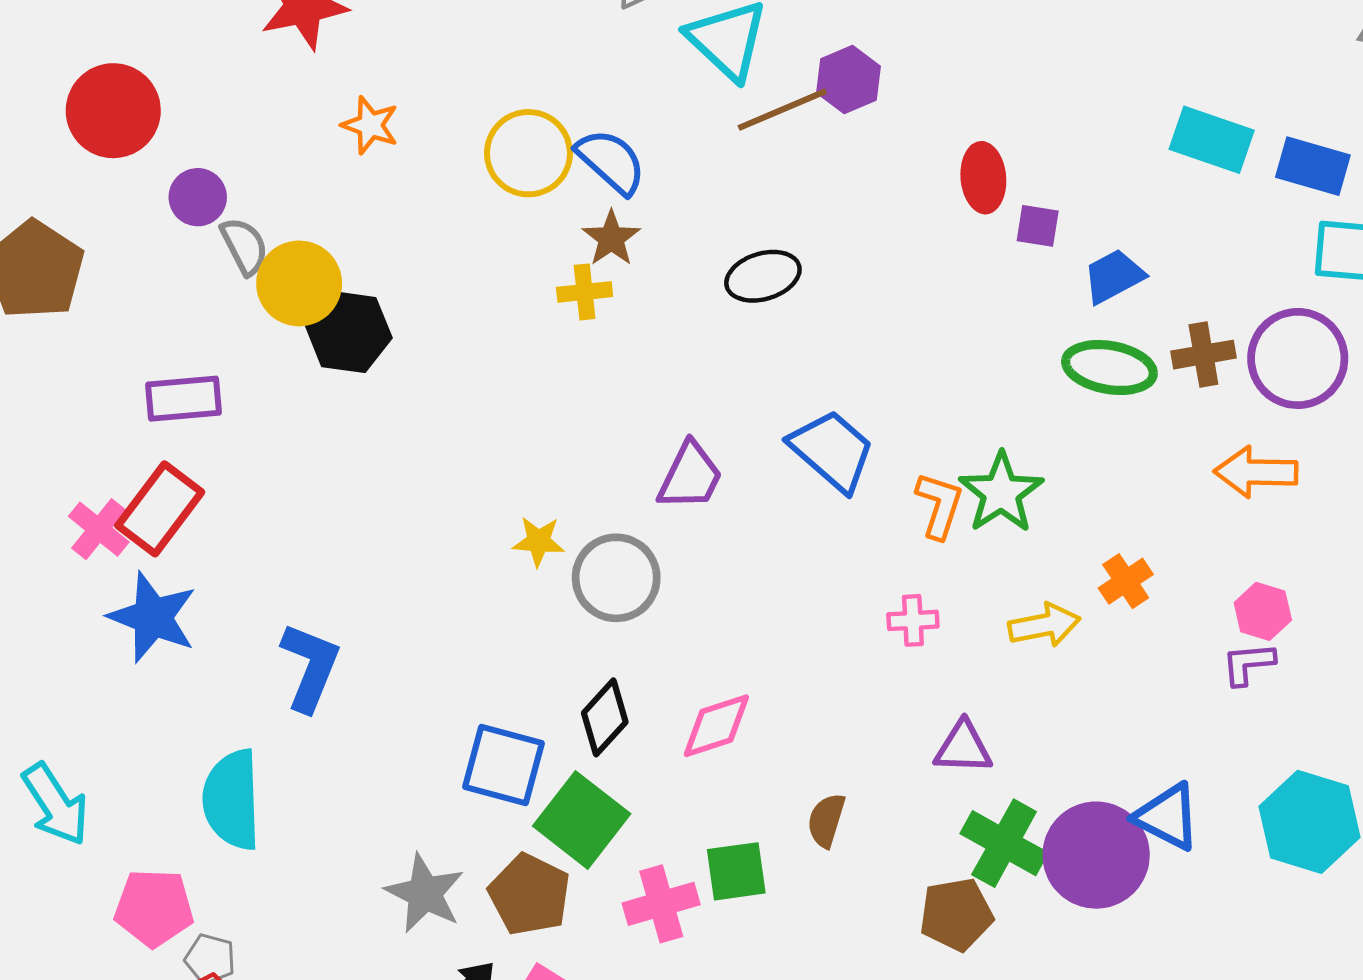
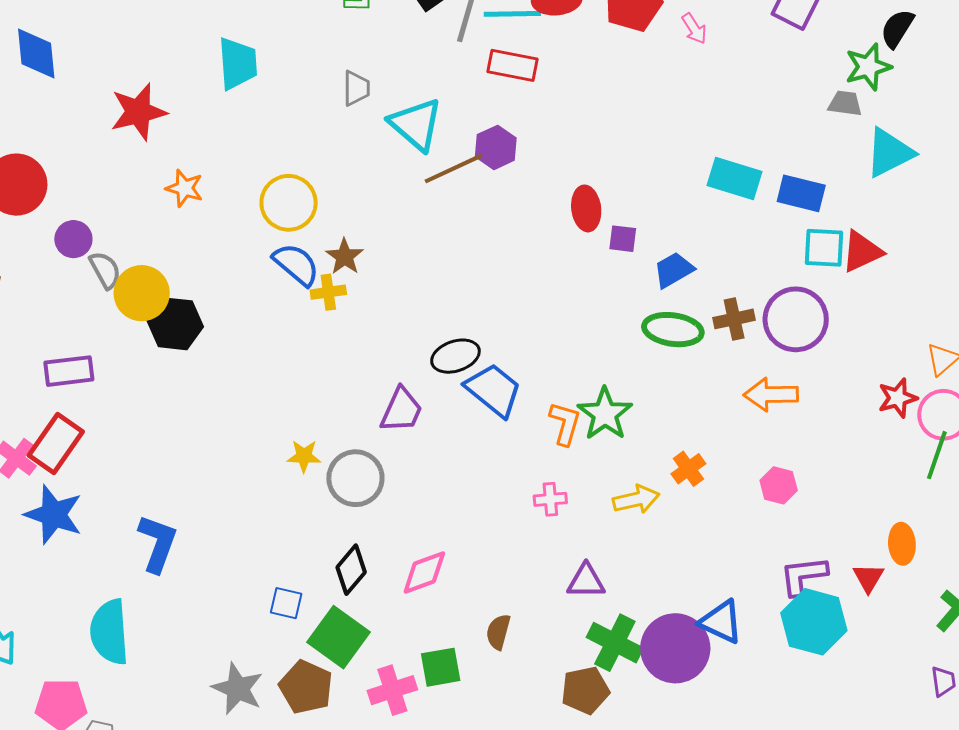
blue semicircle: (611, 161) -> (296, 264), moved
black ellipse: (763, 276) -> (455, 356), moved
purple L-shape: (1248, 664) -> (803, 576), moved, size x1.4
blue square: (504, 765) -> (286, 603), size x0.6

